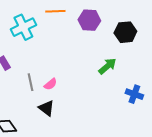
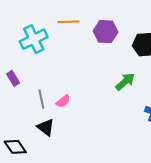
black triangle: (46, 108) -> (46, 127), moved

